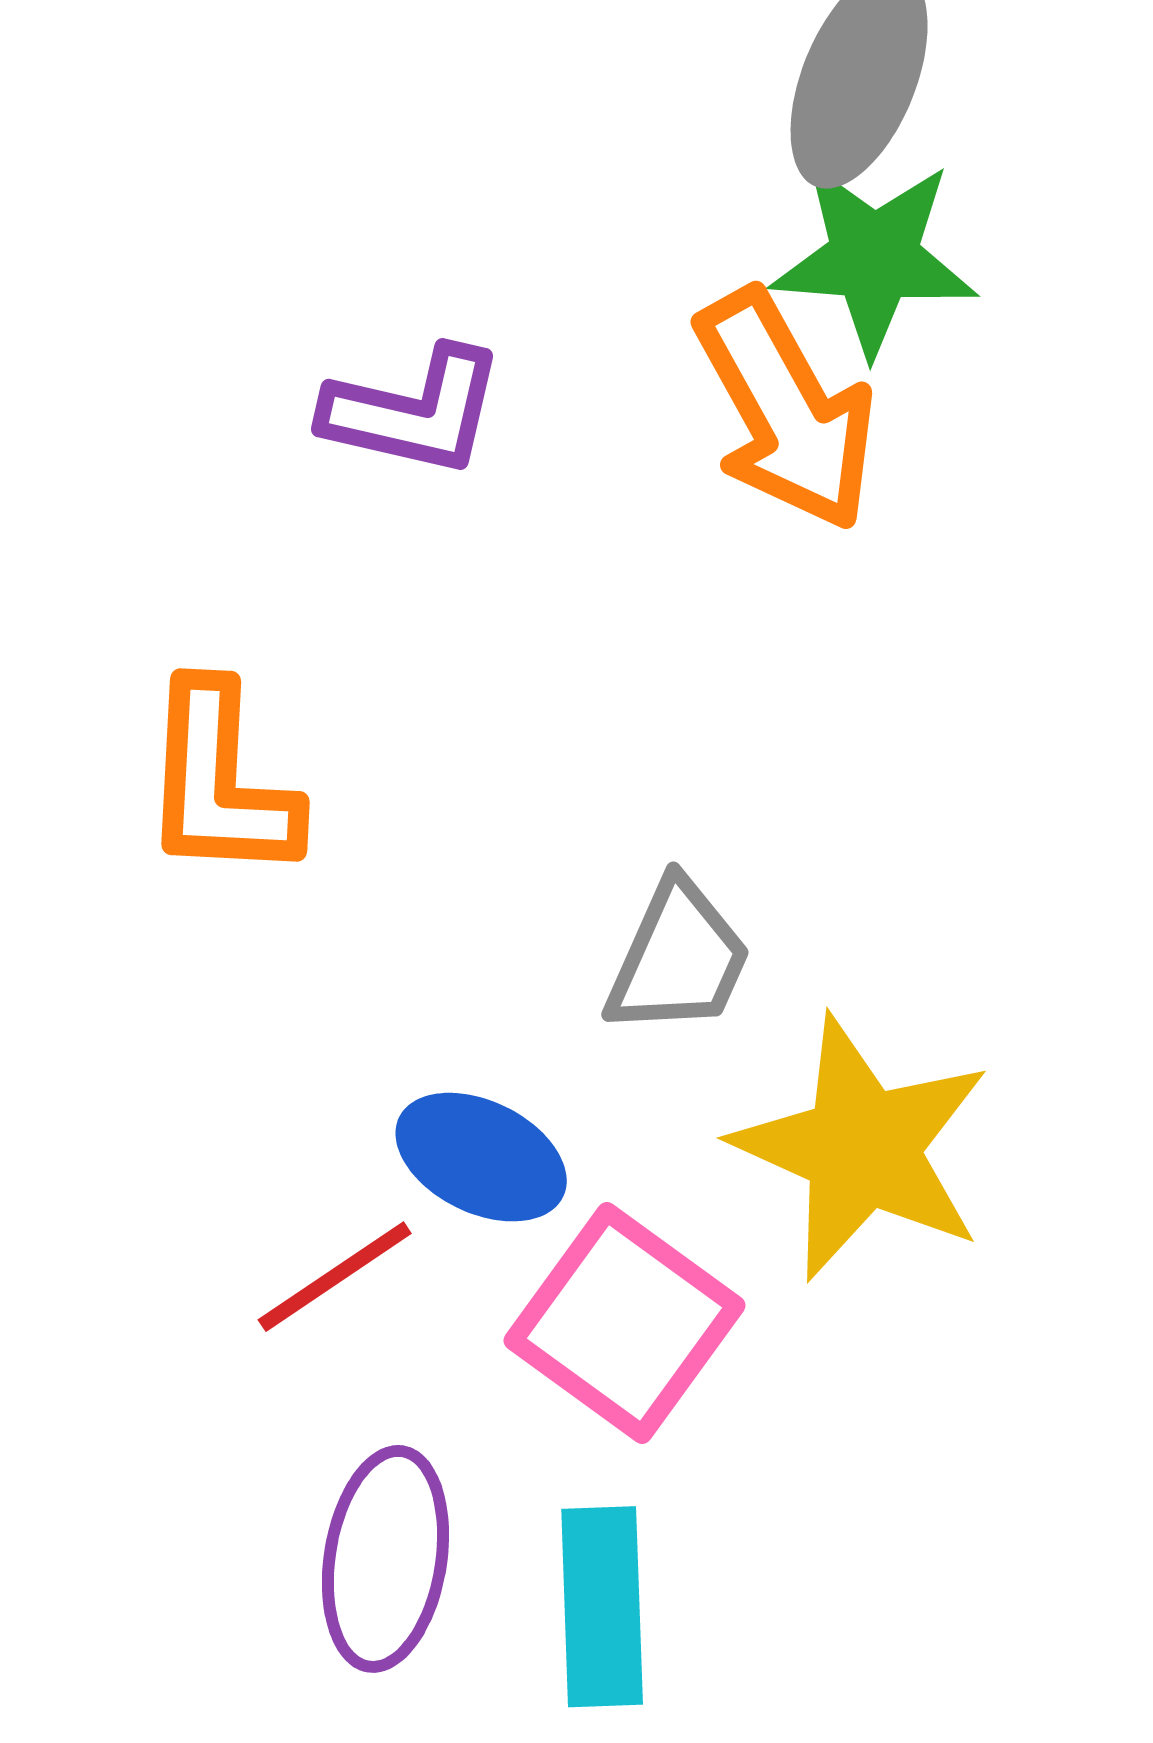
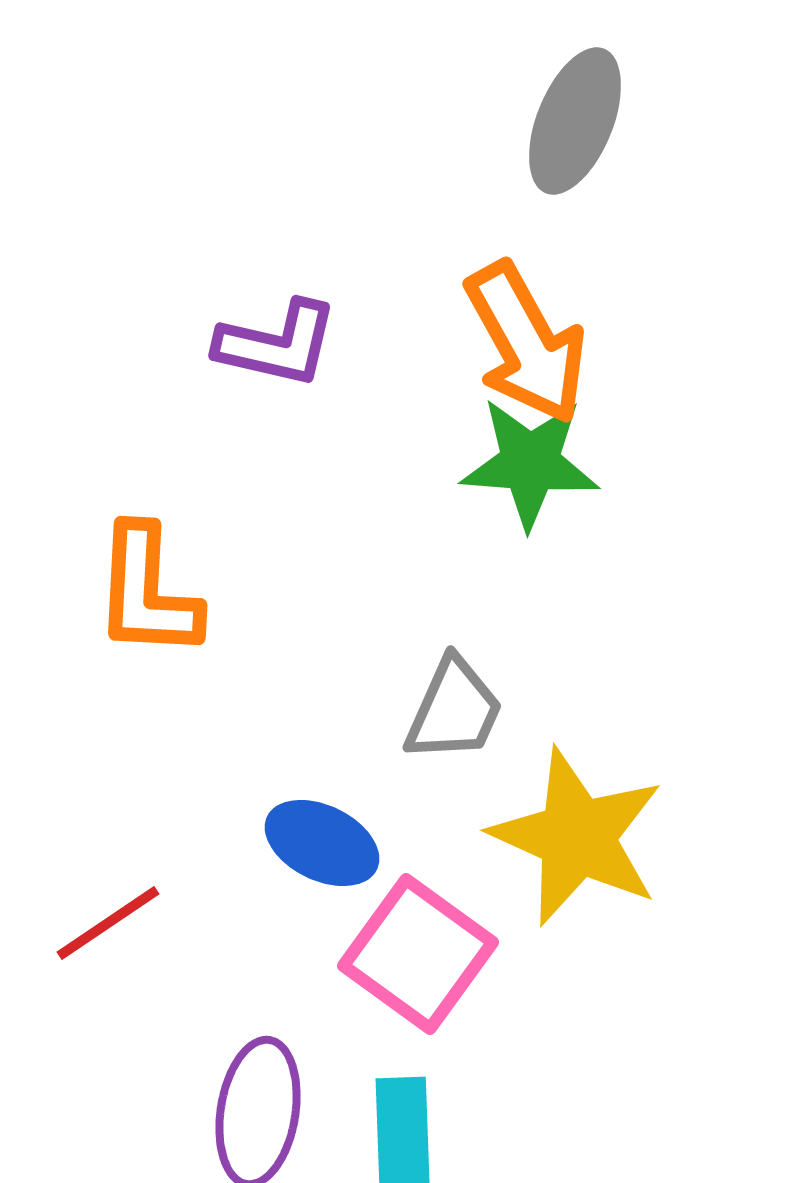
green star: (874, 258) -> (530, 463), moved
red line: (335, 1277) -> (108, 923), moved

